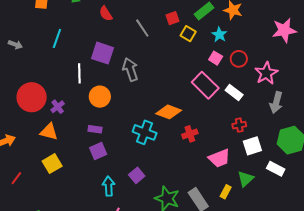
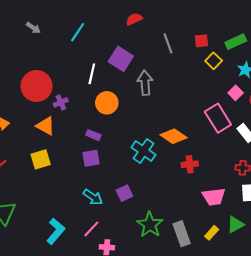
red semicircle: (106, 14) -> (134, 19), turned 84
cyan arrow: (109, 186) -> (93, 197), turned 114

